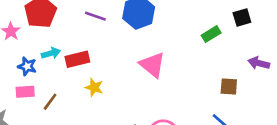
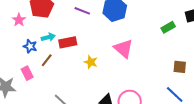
yellow star: (94, 87) -> (91, 62), moved
pink rectangle: (25, 92) -> (27, 73), moved, turned 64
brown line: (50, 102) -> (47, 60), moved

